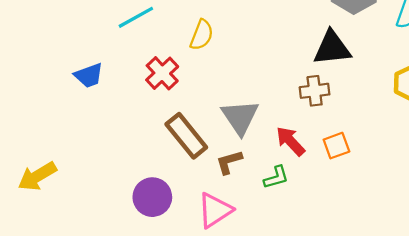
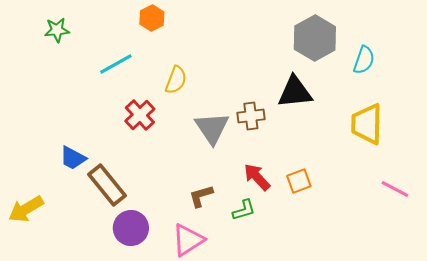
blue trapezoid: (89, 75) -> (73, 158), moved, turned 48
brown cross: (315, 91) -> (251, 116), moved
gray triangle: (240, 117) -> (212, 128), moved
brown rectangle: (186, 136) -> (107, 185), moved

